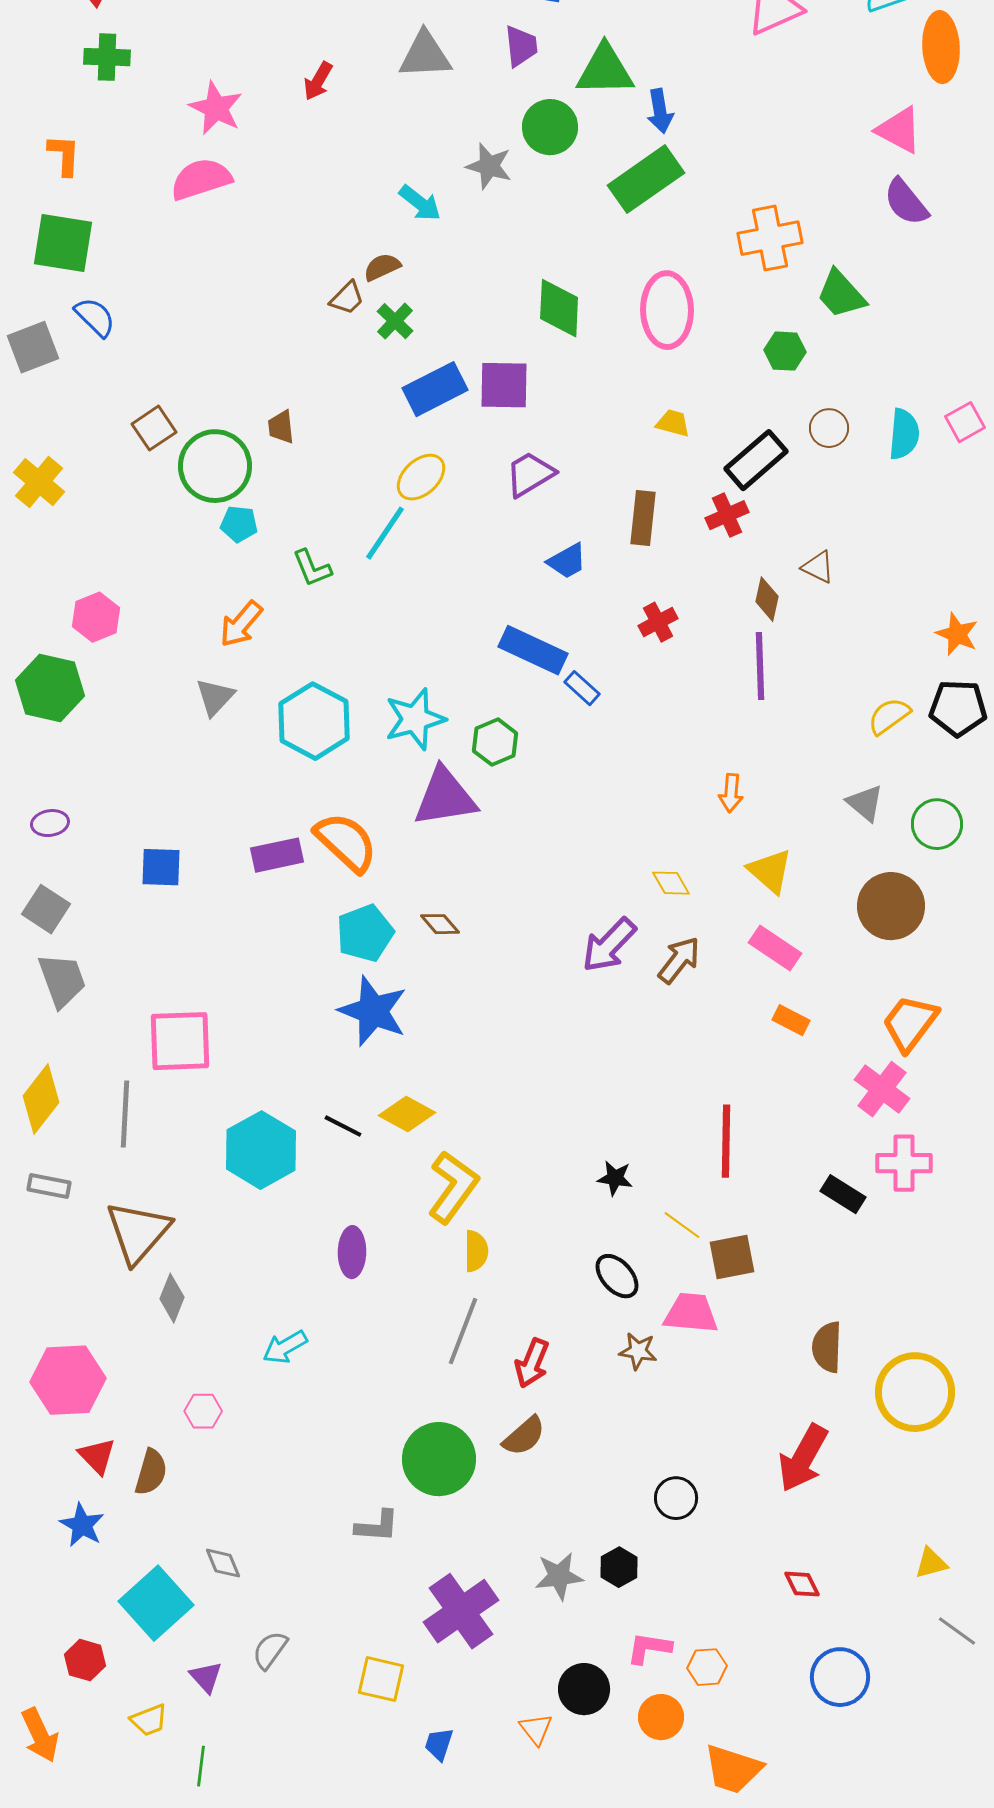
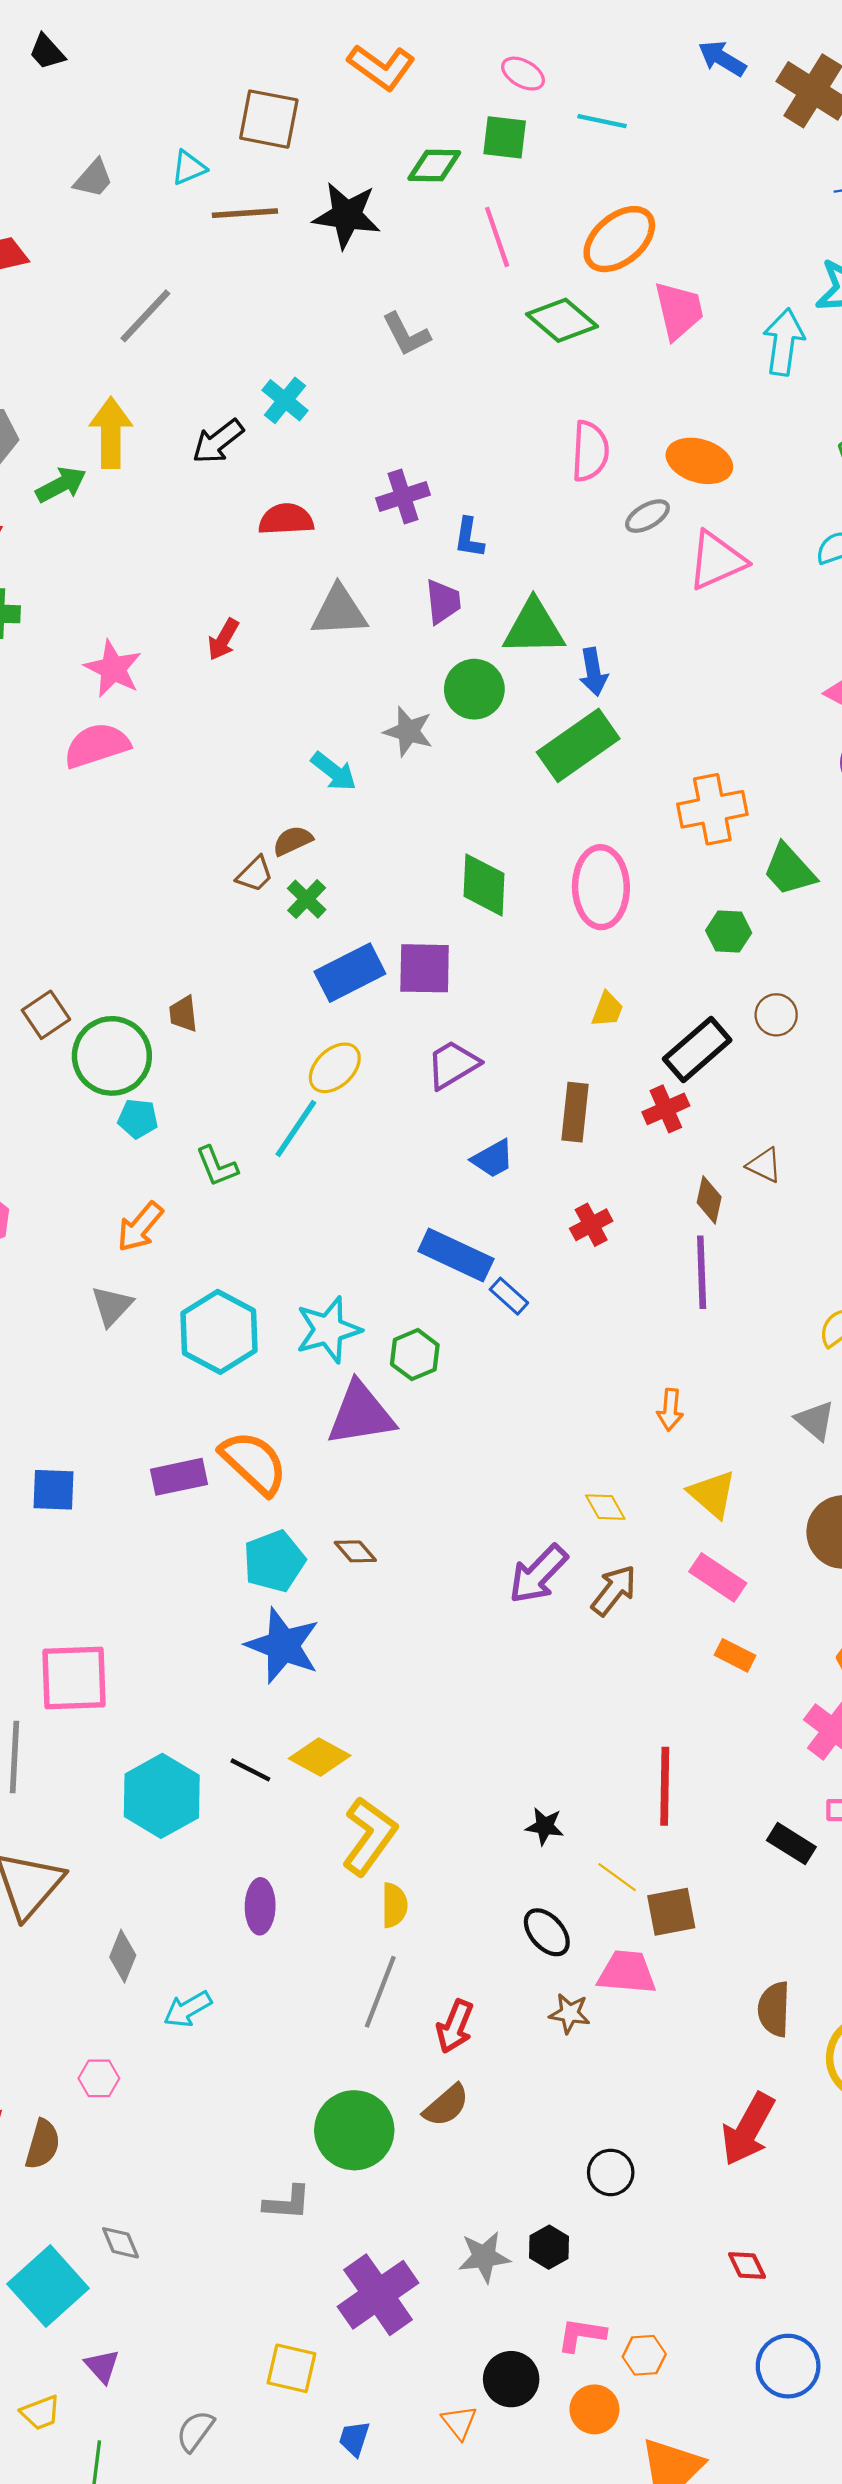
yellow trapezoid: (673, 423) -> (607, 1009), turned 96
gray diamond: (172, 1298) -> (123, 1956), moved
gray semicircle: (270, 1650) -> (195, 2431), moved

